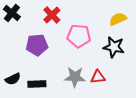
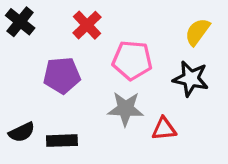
yellow semicircle: (118, 19) -> (197, 32), turned -30
gray star: (75, 77) -> (125, 109), moved

